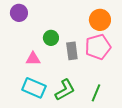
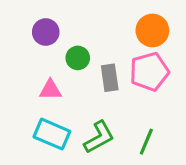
purple circle: (19, 13) -> (46, 32), moved

